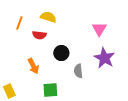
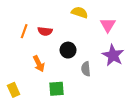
yellow semicircle: (48, 17) -> (80, 12), moved
orange line: (19, 23) -> (24, 31), moved

